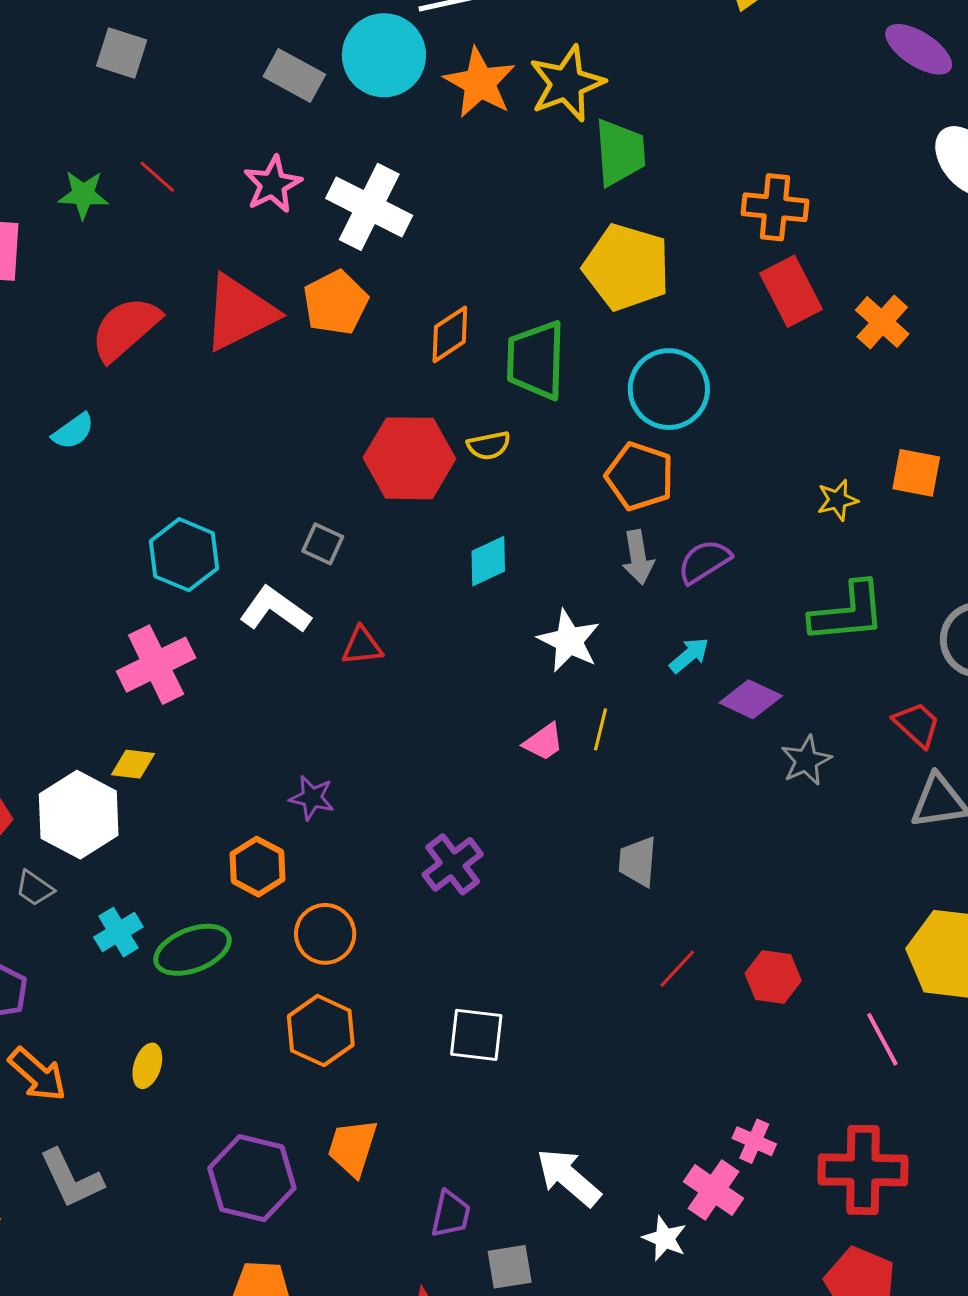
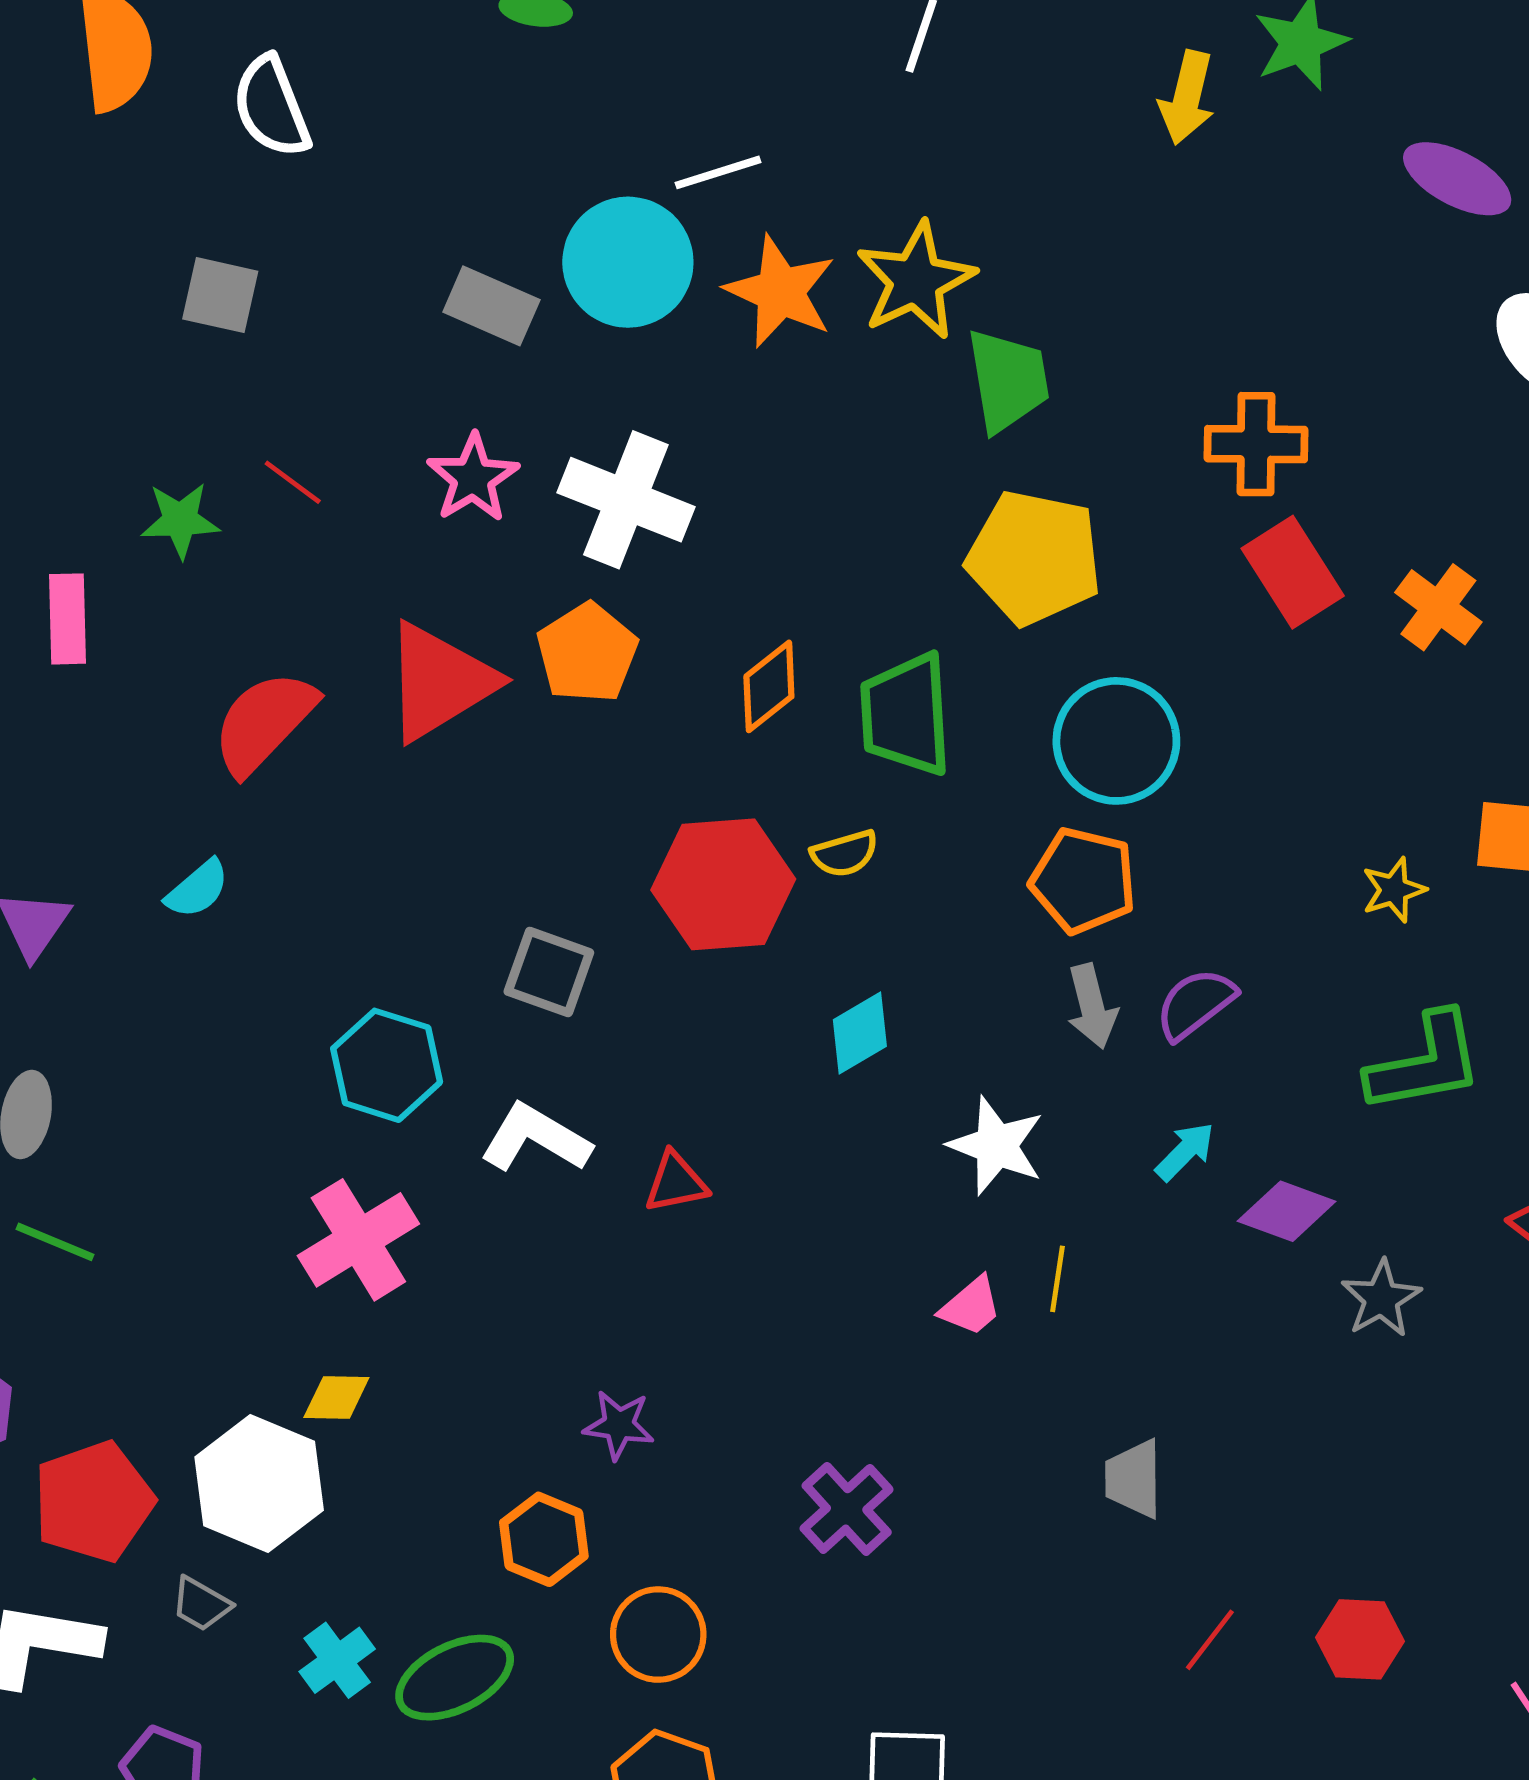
gray square: (323, 544) -> (549, 972), moved, size x1.4

